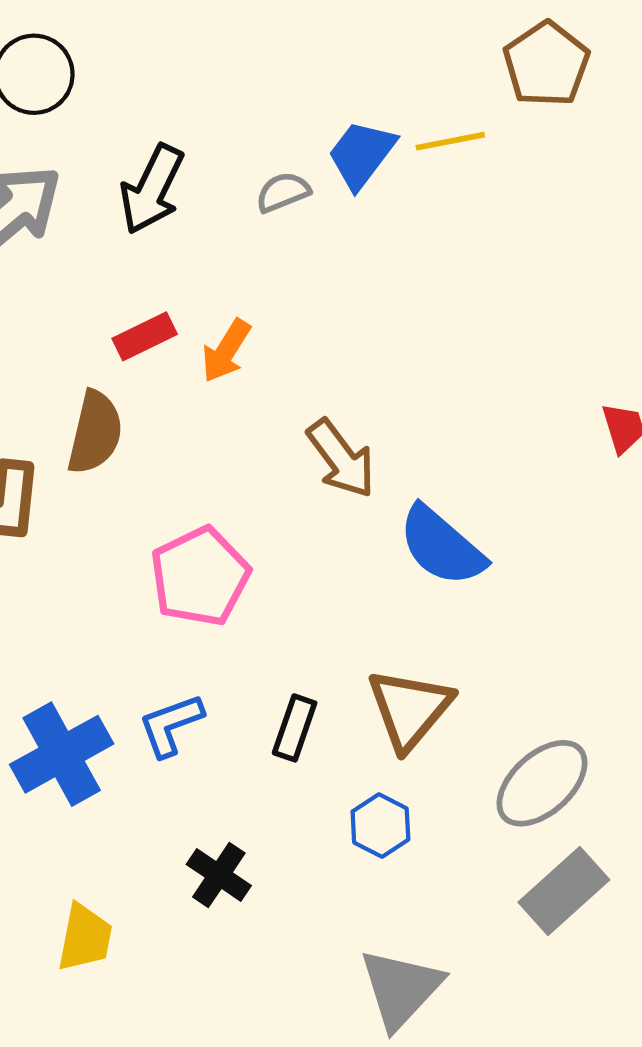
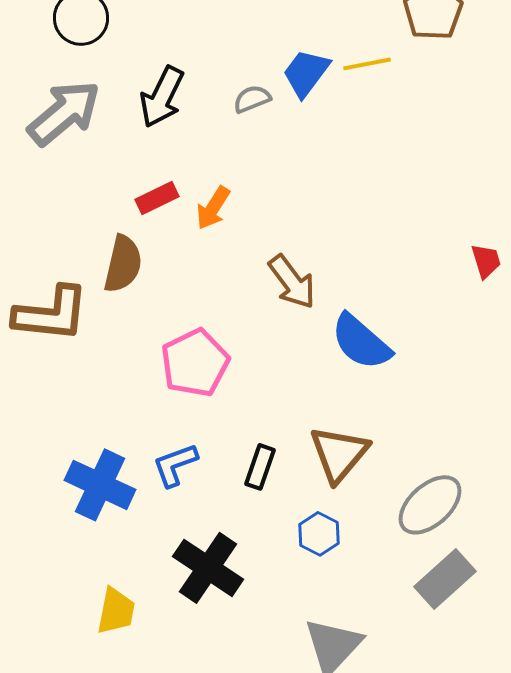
blue cross: (62, 754) -> (100, 485), turned -36
black cross: (219, 875) -> (208, 568), size x1.6

